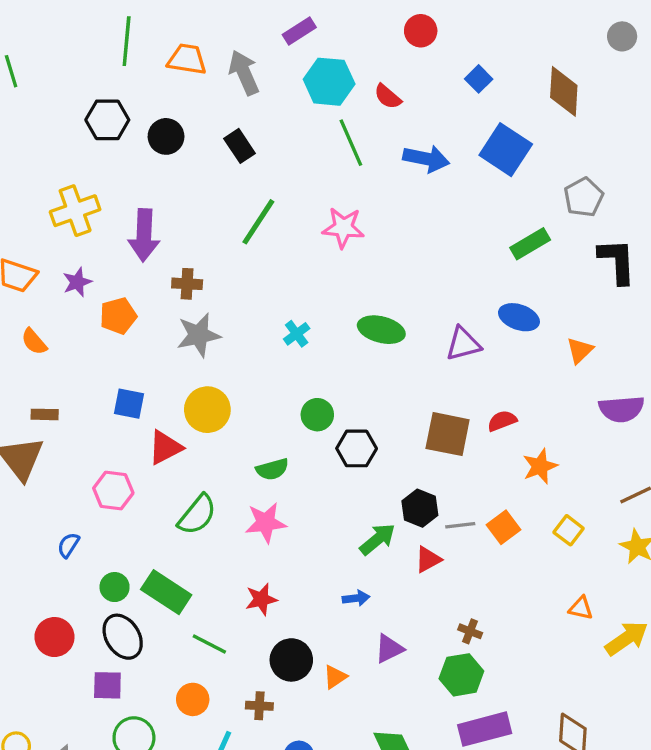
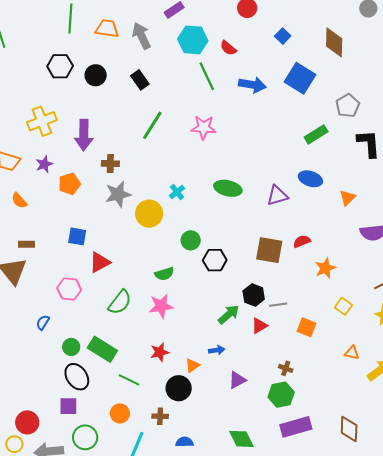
yellow circle: (207, 410) -> (149, 214), moved
orange square: (504, 527) -> (306, 327), moved, turned -30
red circle: (54, 637) -> (27, 422), moved
orange triangle: (335, 677) -> (192, 365), moved

